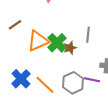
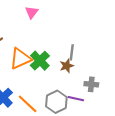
brown star: (70, 48) -> (67, 66), moved

